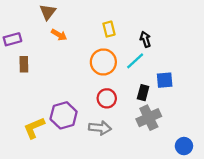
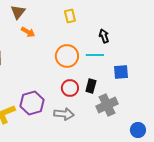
yellow rectangle: (109, 29) -> (70, 16), moved
cyan line: (135, 61) -> (95, 55), turned 42
black rectangle: (143, 93) -> (91, 86), moved

